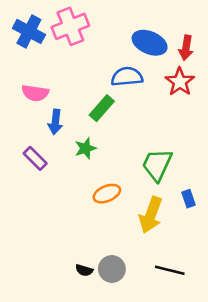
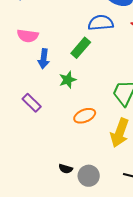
purple rectangle: (35, 158) -> (32, 103), moved
black semicircle: (84, 270) -> (66, 169), moved

